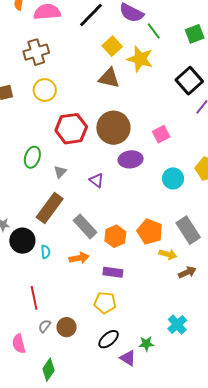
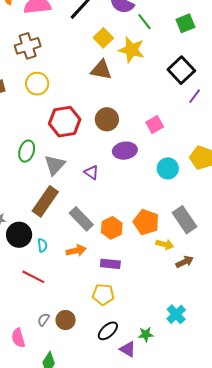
brown circle: (113, 128) -> (107, 119), size x0.7
gray triangle: (60, 172) -> (55, 165), size x1.6
red line: (34, 298) -> (33, 277), moved, turned -50

